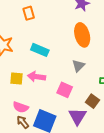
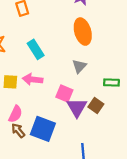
cyan rectangle: (40, 50) -> (36, 49), turned 36
pink semicircle: (21, 107) -> (15, 114), turned -84
purple triangle: (77, 116) -> (77, 107), moved

